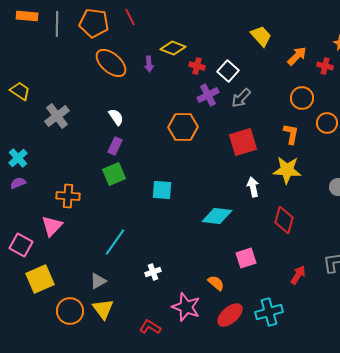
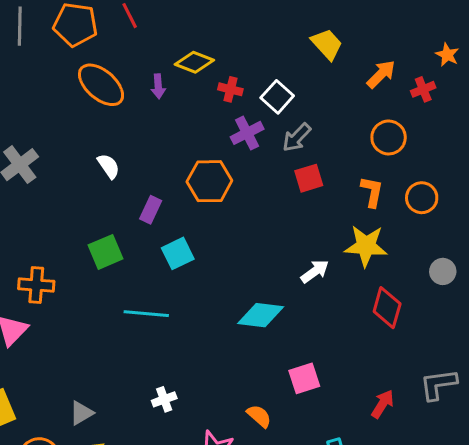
red cross: (325, 66) -> (423, 89), turned -35
orange circle: (327, 123) -> (422, 198), moved
red square: (243, 142) -> (309, 178), moved, size x0.7
purple rectangle: (115, 146) -> (151, 210), moved
white arrow: (253, 187) -> (315, 271), turned 66
cyan square: (162, 190) -> (178, 253), moved, turned -30
red diamond: (284, 220) -> (387, 308), moved
cyan line: (115, 242) -> (146, 314), moved, turned 60

